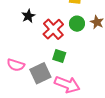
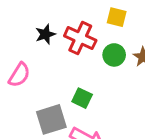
red cross: (53, 29) -> (80, 38), moved, turned -30
pink semicircle: (16, 65) -> (19, 75), moved, turned -84

